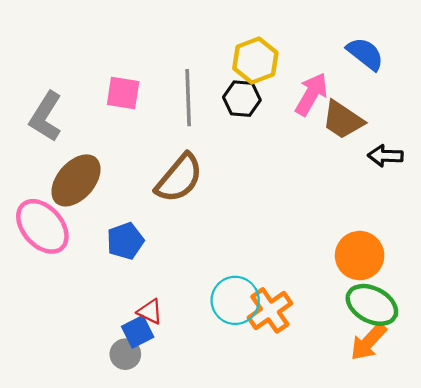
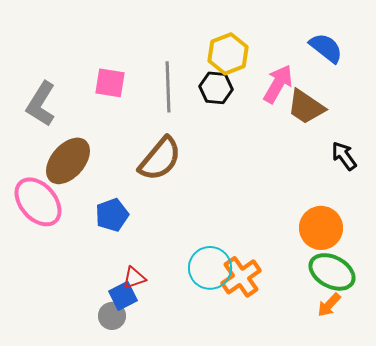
black arrow: (385, 156) -> (344, 156), moved, turned 52
red triangle: (150, 312) -> (134, 278), turned -45
orange arrow: (369, 342) -> (329, 305), size x0.7

